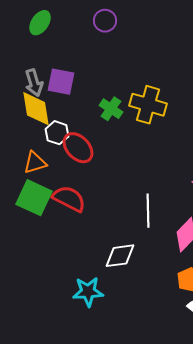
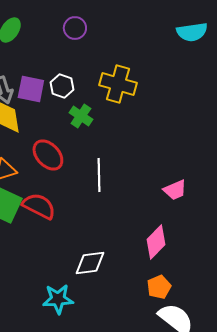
yellow cross: (148, 105) -> (118, 84), moved
white hexagon: (57, 133) -> (62, 86), moved
white line: (148, 211) -> (99, 175), moved

